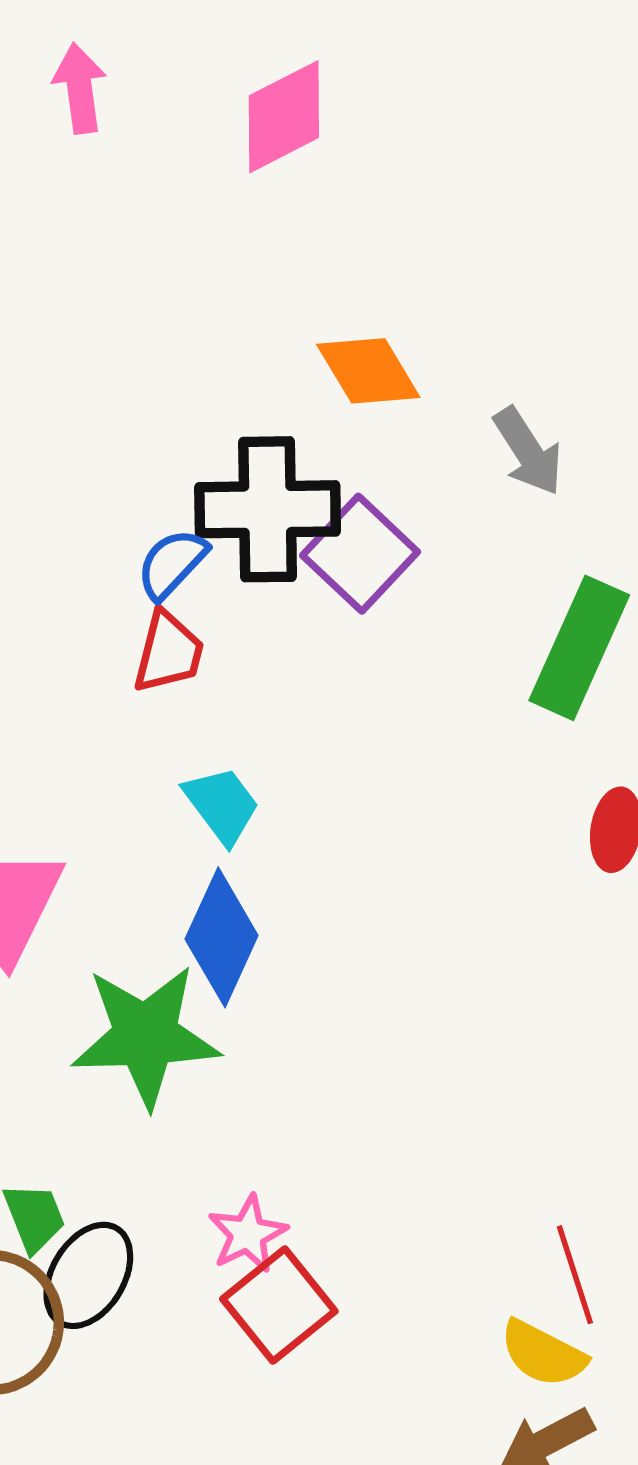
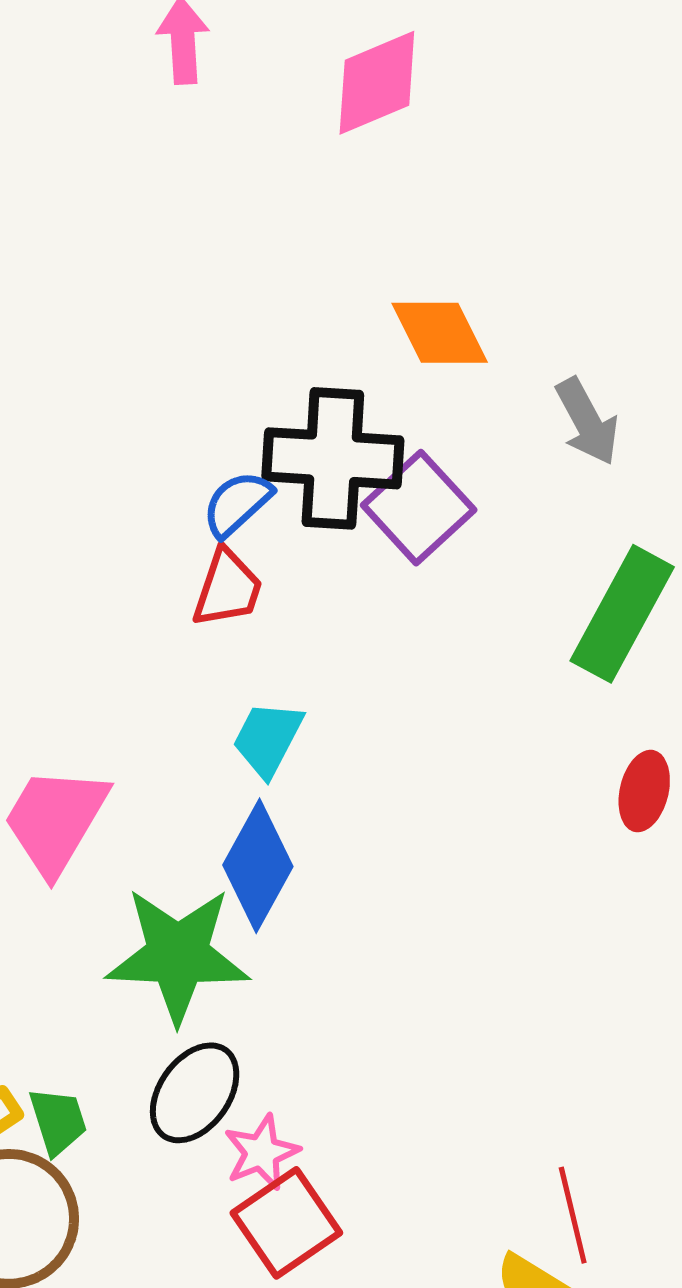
cyan trapezoid: (222, 805) -> (268, 739), turned -120
black ellipse: (88, 1275) -> (195, 1093), moved

